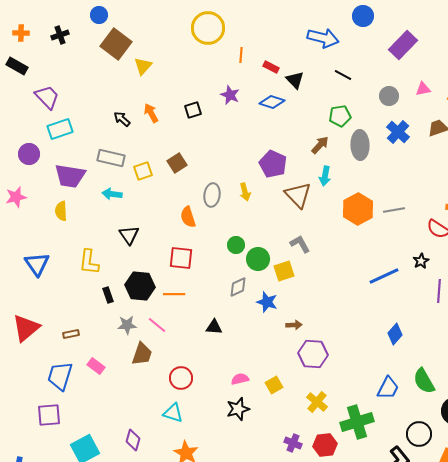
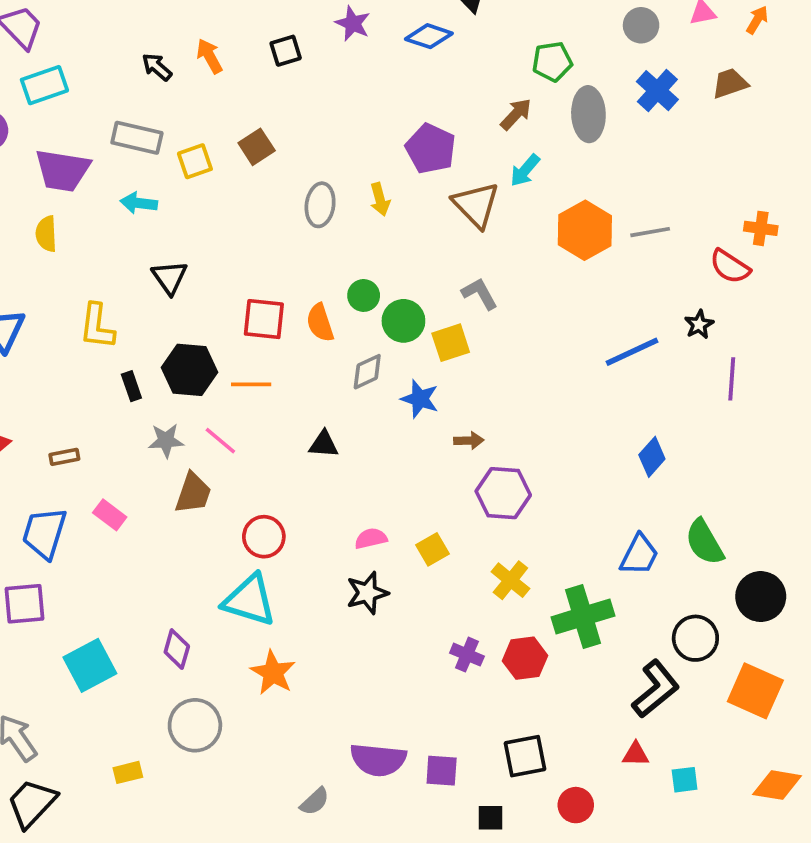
cyan arrow: (325, 176) -> (525, 170), turned 30
orange semicircle: (188, 217) -> (320, 323), moved
cyan triangle: (173, 413) -> (249, 600), size x1.5

